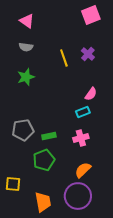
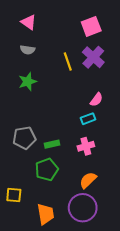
pink square: (91, 15) -> (91, 26), moved
purple cross: (88, 54) -> (93, 57), size x1.5

